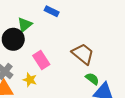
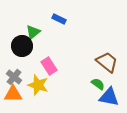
brown trapezoid: (83, 54) -> (107, 62), moved
yellow star: (30, 80) -> (38, 85), size x1.5

